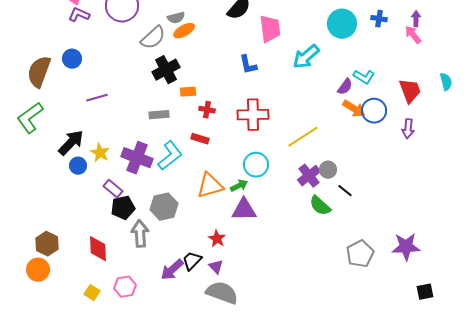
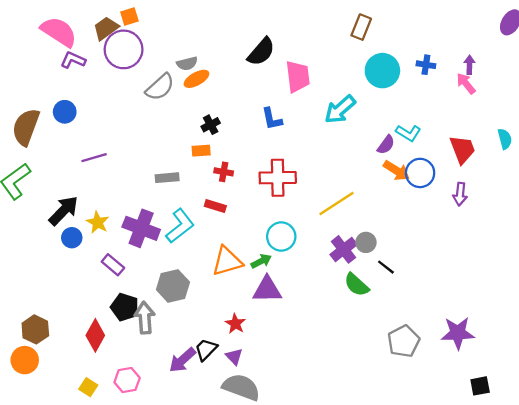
black cross: (166, 70) -> (211, 125), moved, size x0.6
black pentagon: (123, 208) -> (125, 307), moved, turned 30
red diamond: (98, 249) -> (95, 335), turned 32

